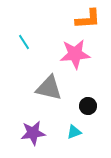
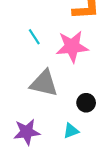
cyan line: (24, 42) -> (34, 37), moved

